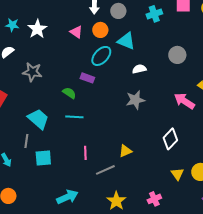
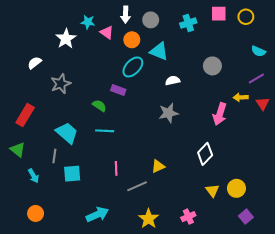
cyan star: (12, 25) -> (88, 22), moved
pink triangle: (76, 32) -> (107, 32), moved
gray star: (32, 72) -> (61, 84), turned -30
pink arrow: (184, 101) -> (220, 114), turned -105

